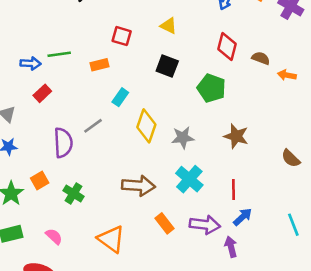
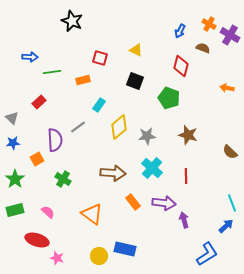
brown semicircle: (261, 58) -> (203, 48), moved
blue arrow: (31, 63) -> (30, 57), moved
yellow diamond: (146, 126) -> (119, 127), turned 30
orange square: (40, 180) -> (37, 159), moved
blue arrow: (243, 217) -> (226, 226), moved

